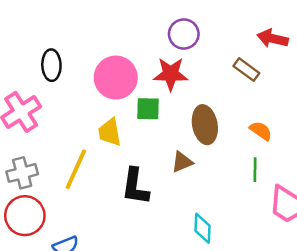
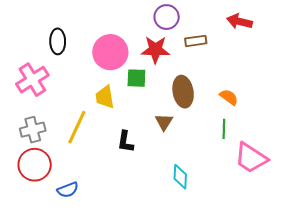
brown rectangle: (246, 70) -> (196, 41), moved, turned -45
brown triangle: (182, 162) -> (164, 122), turned -36
black L-shape: (135, 186) -> (125, 142), size x0.7

